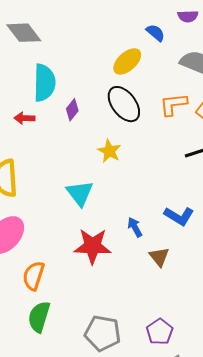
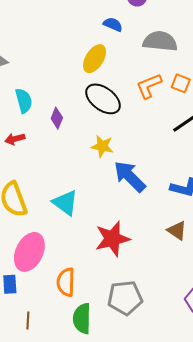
cyan semicircle: (44, 83) -> (24, 101), size x0.7
cyan triangle: (80, 193) -> (65, 203), moved
blue arrow: (135, 227) -> (130, 176), moved, size x1.8
gray pentagon: (102, 333) -> (125, 298), moved

